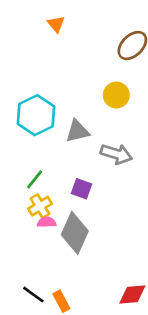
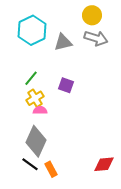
gray arrow: (116, 154) -> (96, 38), moved
gray diamond: (75, 233) -> (36, 141), moved

